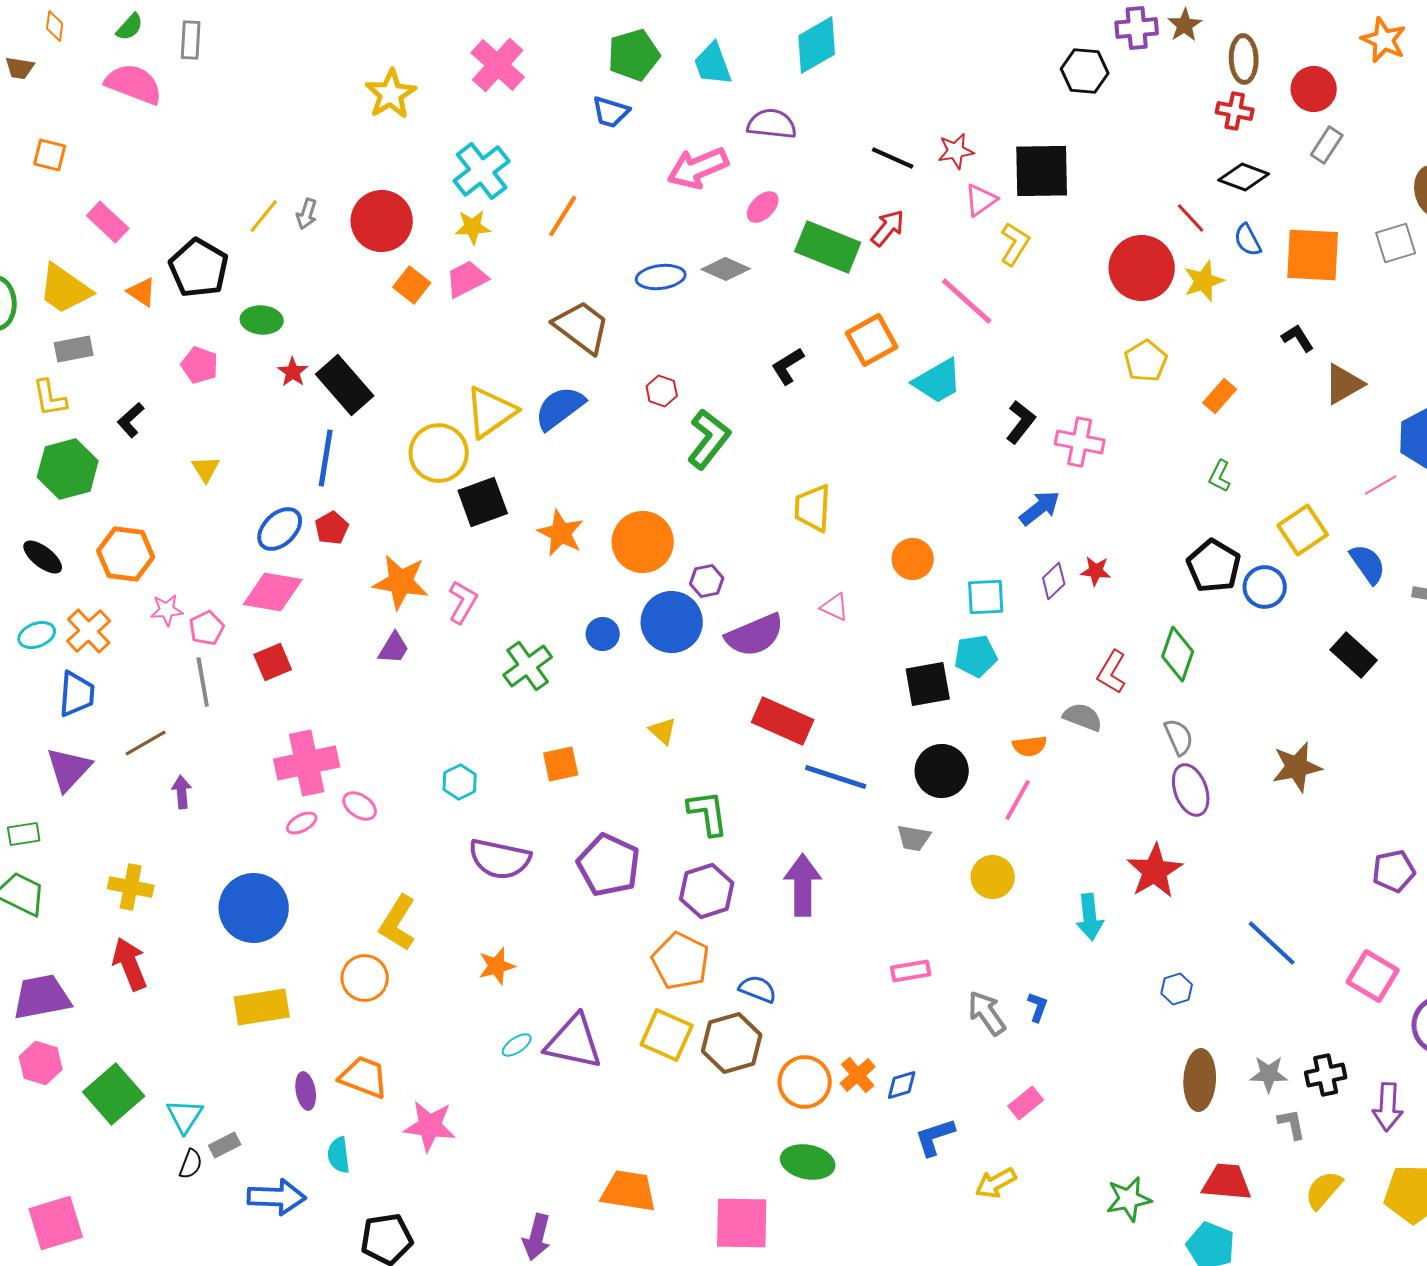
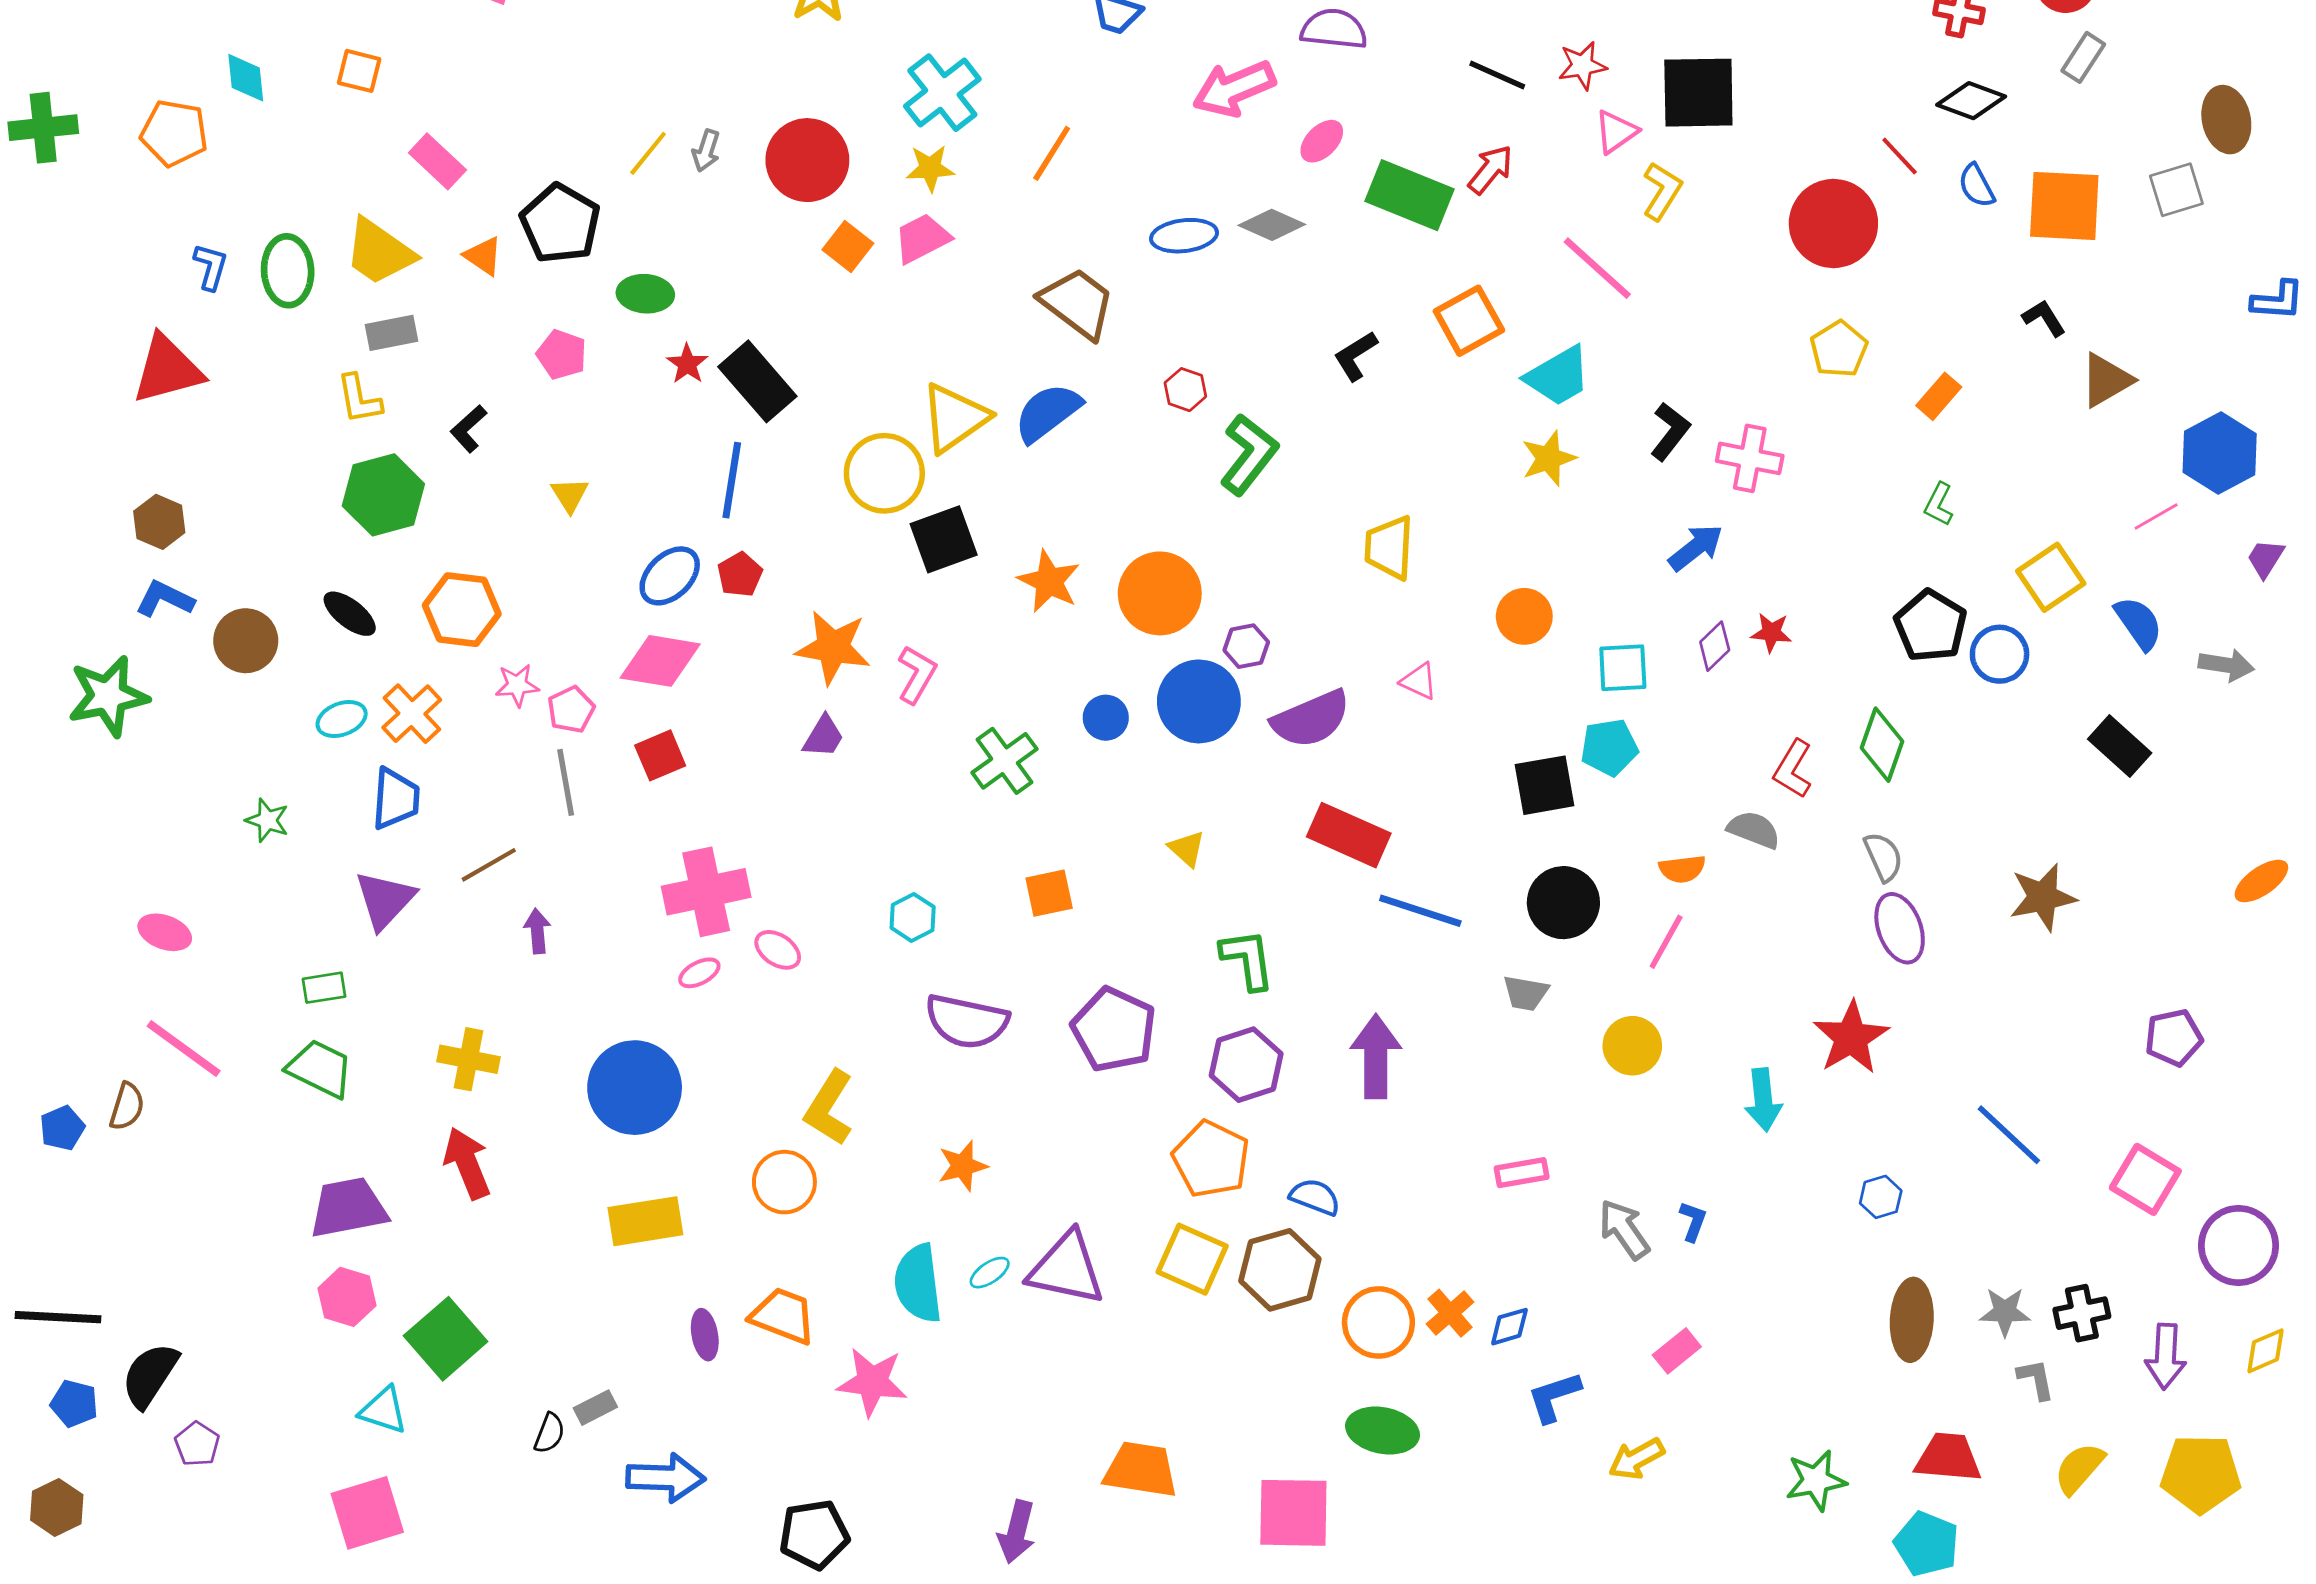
yellow star: (1204, 281) -> (1549, 458), moved
cyan triangle: (185, 1116) -> (383, 1410), moved, turned -45
cyan semicircle: (339, 1155) -> (918, 1283), moved, size x1.6

